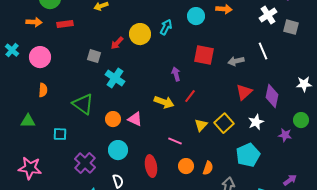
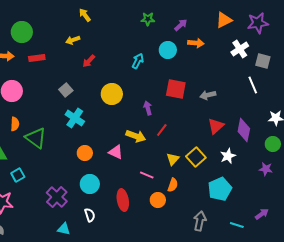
yellow circle: (140, 34) -> (112, 94), moved
red arrow: (117, 43) -> (89, 61), moved
white line: (263, 51) -> (253, 85), moved
gray square: (94, 56) -> (66, 90), turned 32
cyan cross: (115, 78) -> (75, 118), moved
green triangle: (83, 104) -> (36, 138), moved
pink triangle: (135, 119) -> (116, 152), moved
green circle: (301, 120) -> (273, 144), moved
cyan square: (60, 134) -> (18, 175), moved, turned -32
purple star: (285, 135) -> (266, 169), moved
orange semicircle: (208, 168) -> (173, 185), moved

